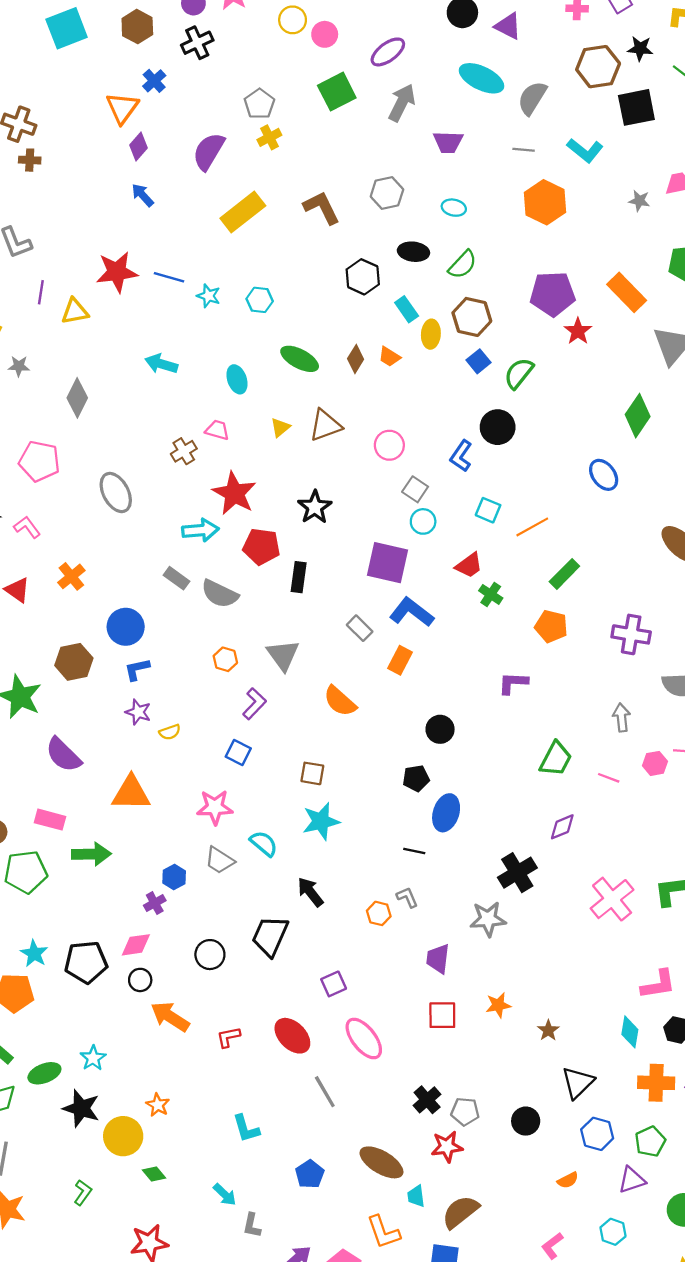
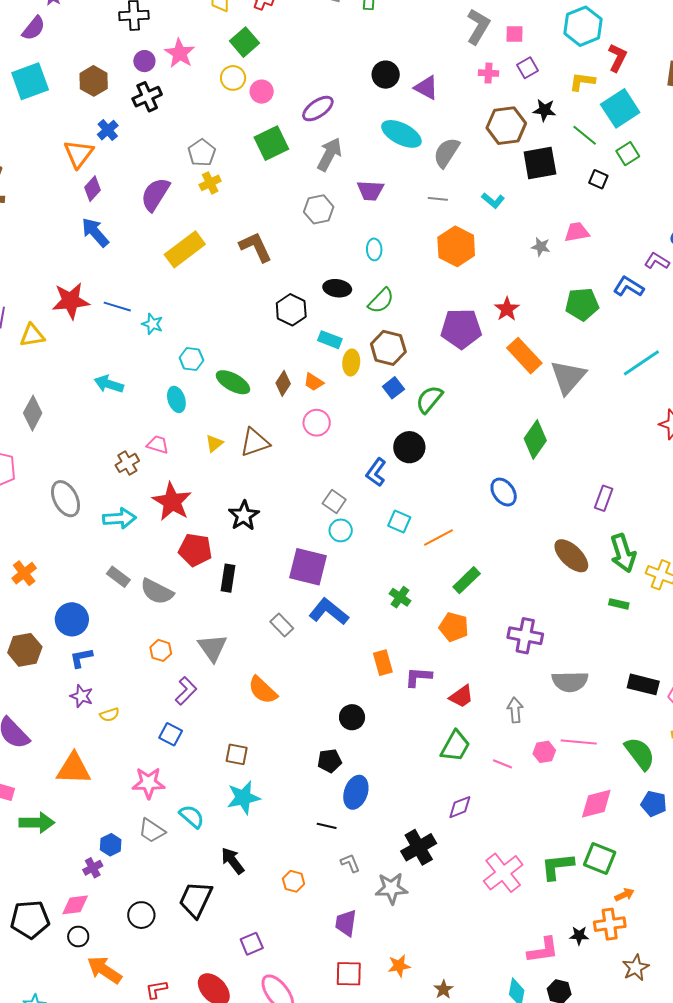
cyan L-shape: (585, 150) -> (493, 201), size x0.7
gray hexagon: (387, 193) -> (319, 209), moved
blue arrow: (143, 195) -> (95, 232), size x1.4
cyan ellipse: (454, 208) -> (374, 249), turned 75
orange rectangle: (627, 292) -> (524, 356), moved
cyan hexagon: (260, 300) -> (191, 359), moved
cyan rectangle: (407, 309) -> (330, 340), turned -35
red star: (578, 331) -> (507, 309), moved
pink circle: (389, 445) -> (317, 423), moved
cyan arrow: (200, 530) -> (120, 518), moved
red trapezoid: (469, 565) -> (461, 696), moved
orange rectangle: (400, 660) -> (383, 663), moved, turned -45
gray L-shape: (407, 897) -> (350, 863), moved

